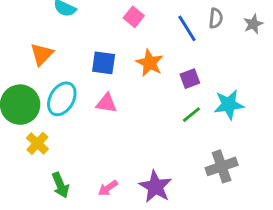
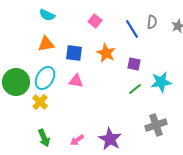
orange triangle: (42, 54) -> (46, 44), moved, turned 36
purple square: (190, 79) -> (134, 64), turned 32
yellow cross: (37, 143) -> (40, 102), moved

